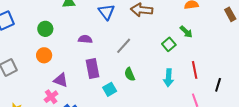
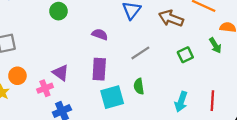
green arrow: (186, 32) -> (215, 45), moved
green square: (169, 44) -> (185, 55), moved
orange circle: (44, 55) -> (17, 76), moved
cyan square: (110, 89) -> (112, 97), size x1.5

